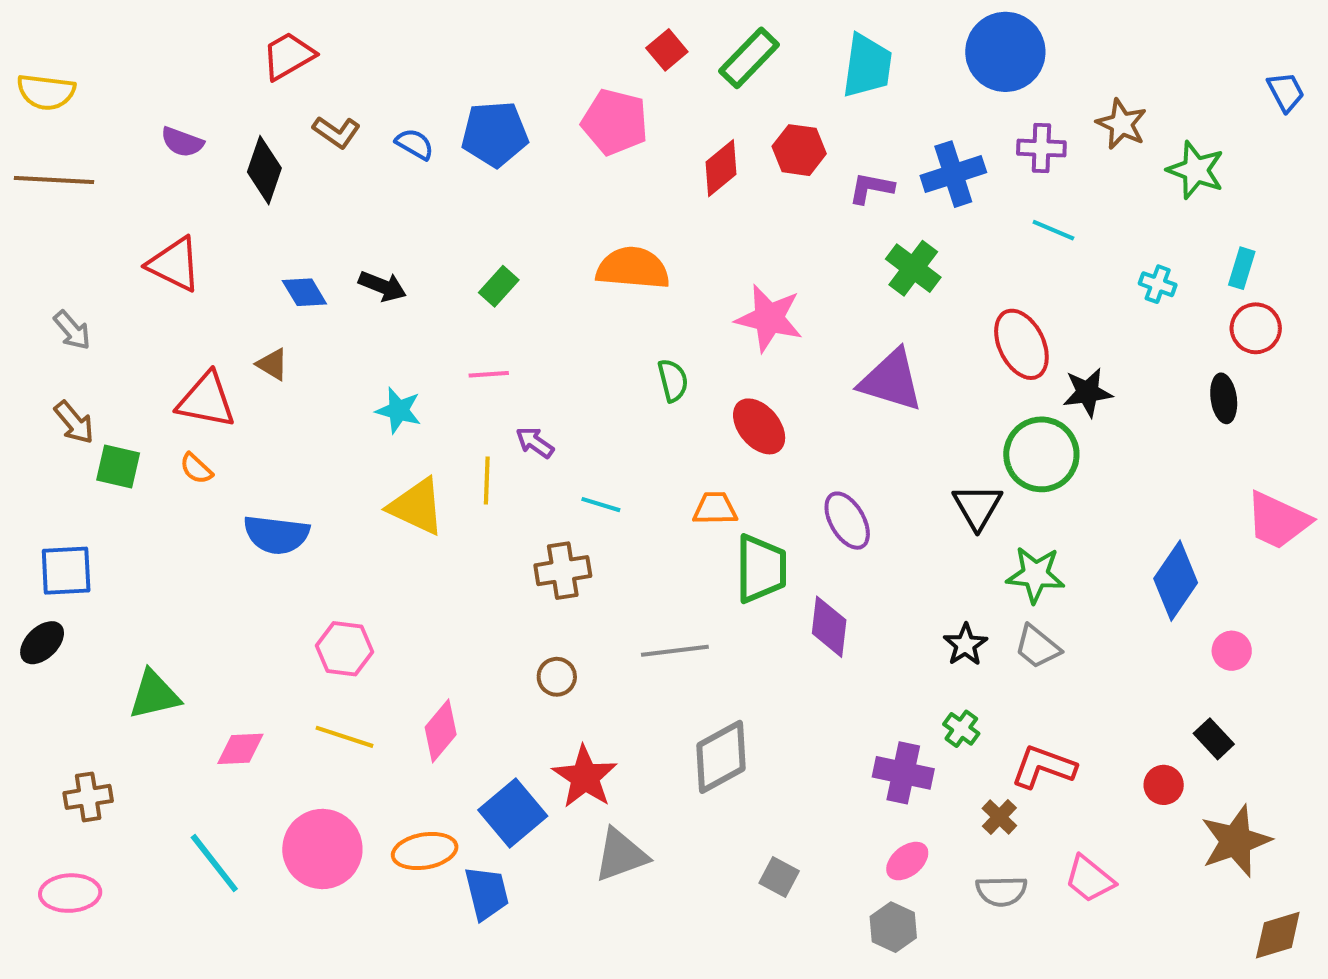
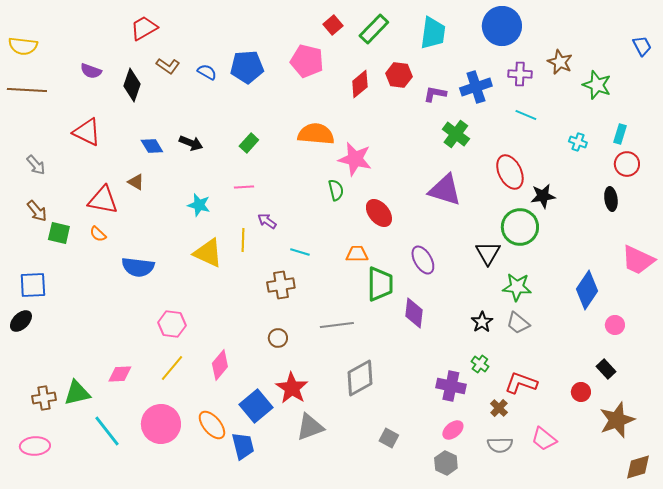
pink star: (769, 318) -> (355, 159), moved
green triangle: (154, 695) -> (77, 393), moved
yellow line: (344, 737) -> (172, 368), turned -68
orange ellipse: (425, 851) -> (212, 425), turned 60

